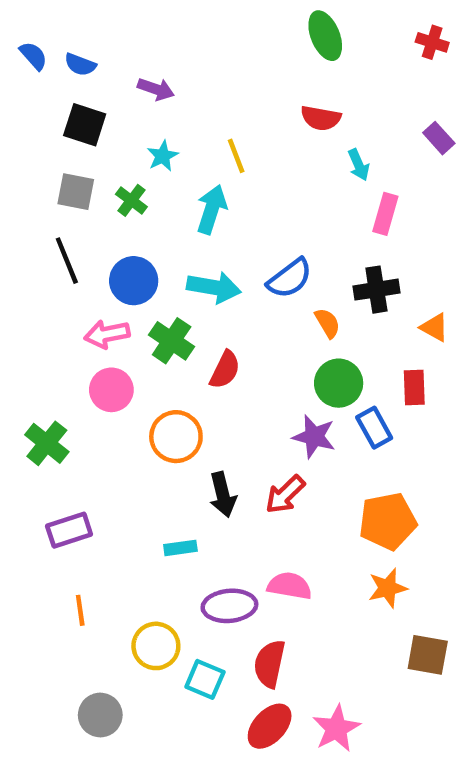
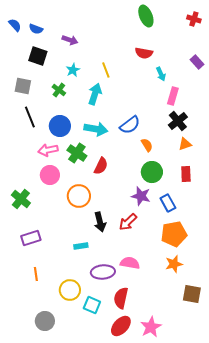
gray square: (76, 192) -> (23, 86), moved
black cross: (376, 290) -> (178, 121), moved, turned -30
orange triangle: (434, 327) -> (185, 144), moved, turned -48
blue rectangle: (374, 428) -> (168, 203), moved

